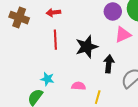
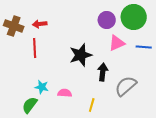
red arrow: (53, 12) -> (40, 24), moved
red line: (55, 40) -> (35, 48), moved
pink semicircle: (79, 86) -> (65, 93), moved

